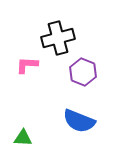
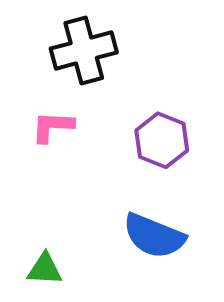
black cross: (58, 38) -> (84, 50), moved

